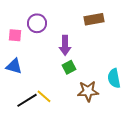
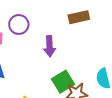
green square: (69, 67) -> (63, 82), moved, size x1.5

